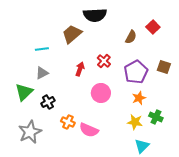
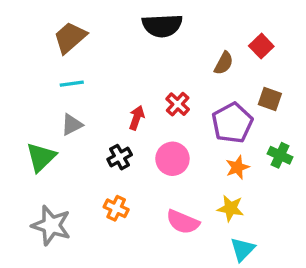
brown trapezoid: (72, 34) -> (70, 38), moved
brown square: (164, 67) -> (270, 99), moved
black cross: (48, 102) -> (120, 157), moved
green cross: (156, 117) -> (280, 155), moved
pink semicircle: (89, 130) -> (183, 222), moved
gray star: (30, 132) -> (51, 225), turned -30

